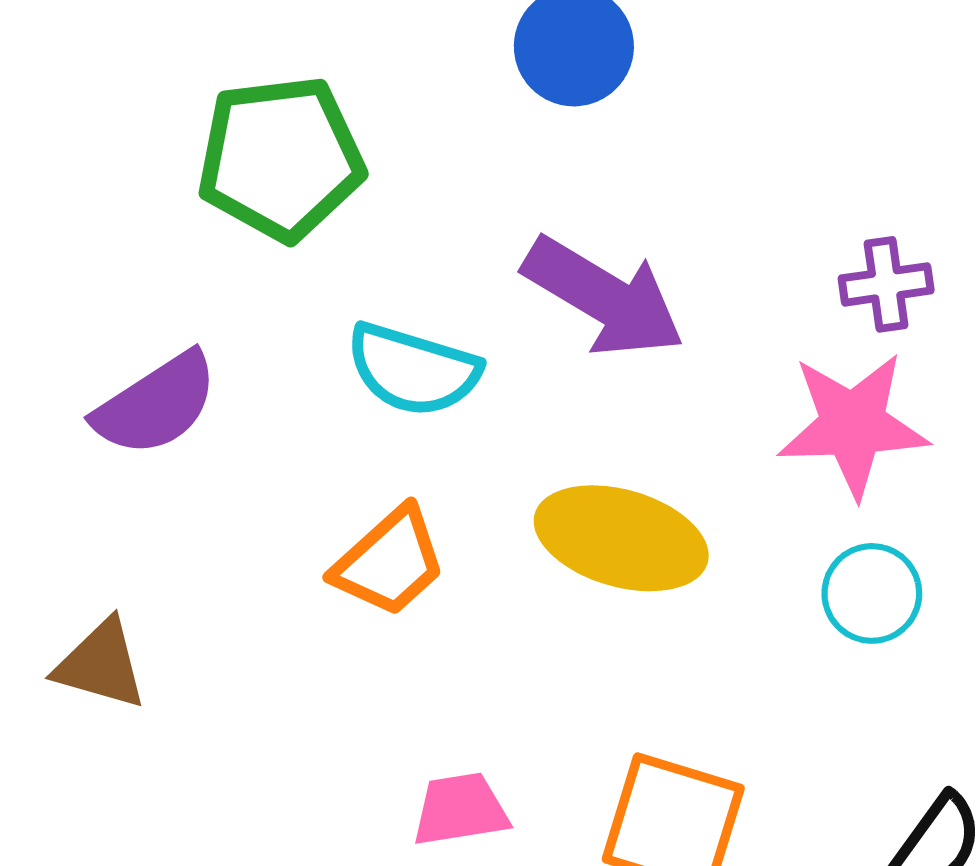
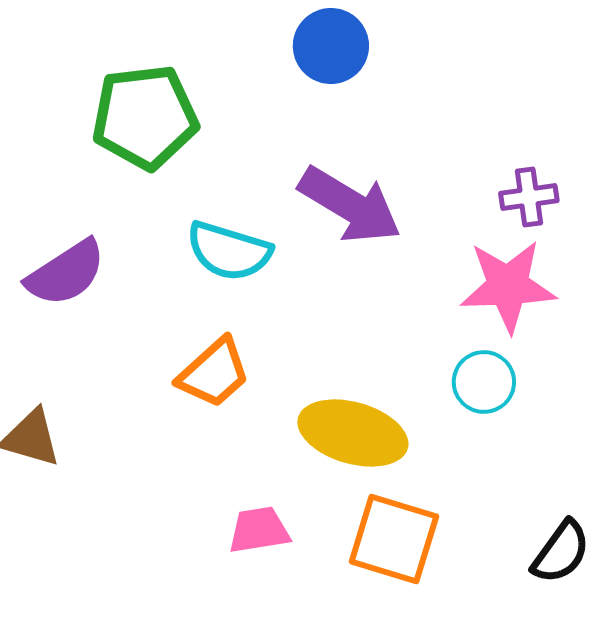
yellow ellipse: (621, 538) -> (353, 433), moved
cyan circle: (872, 593) -> (484, 382), moved

